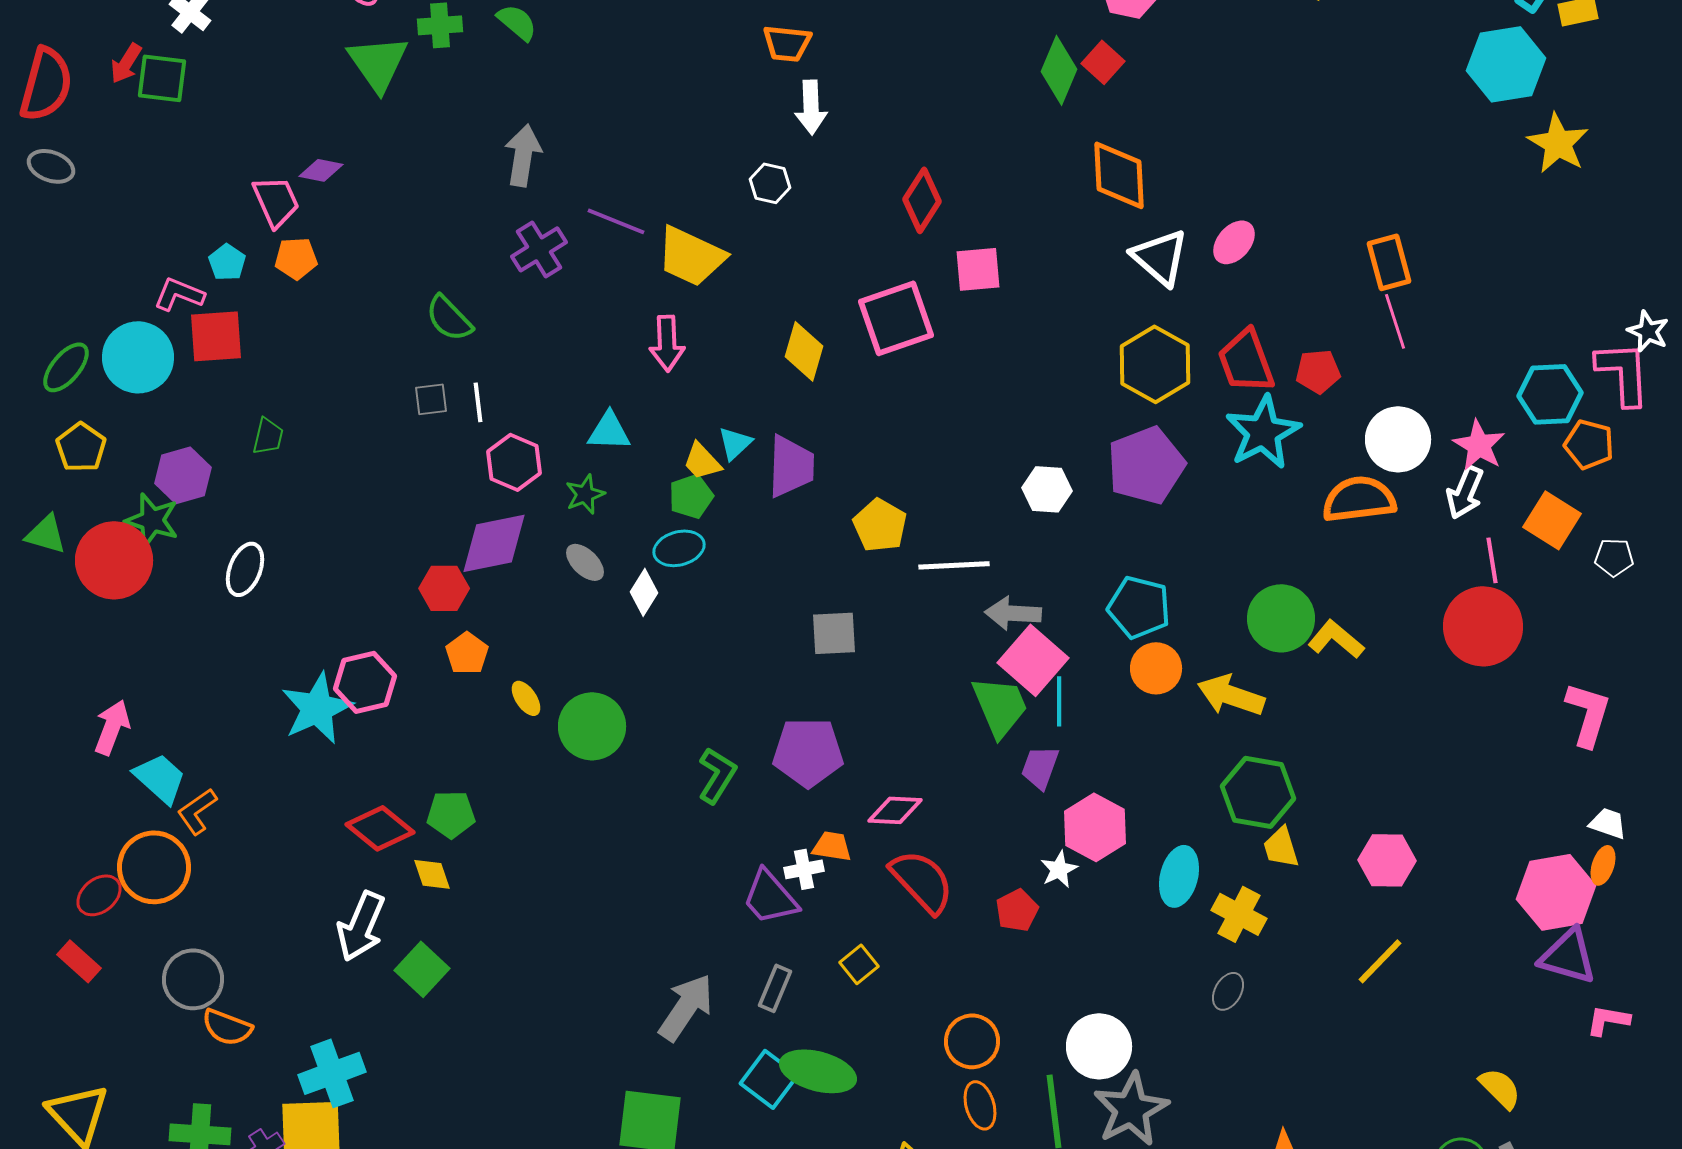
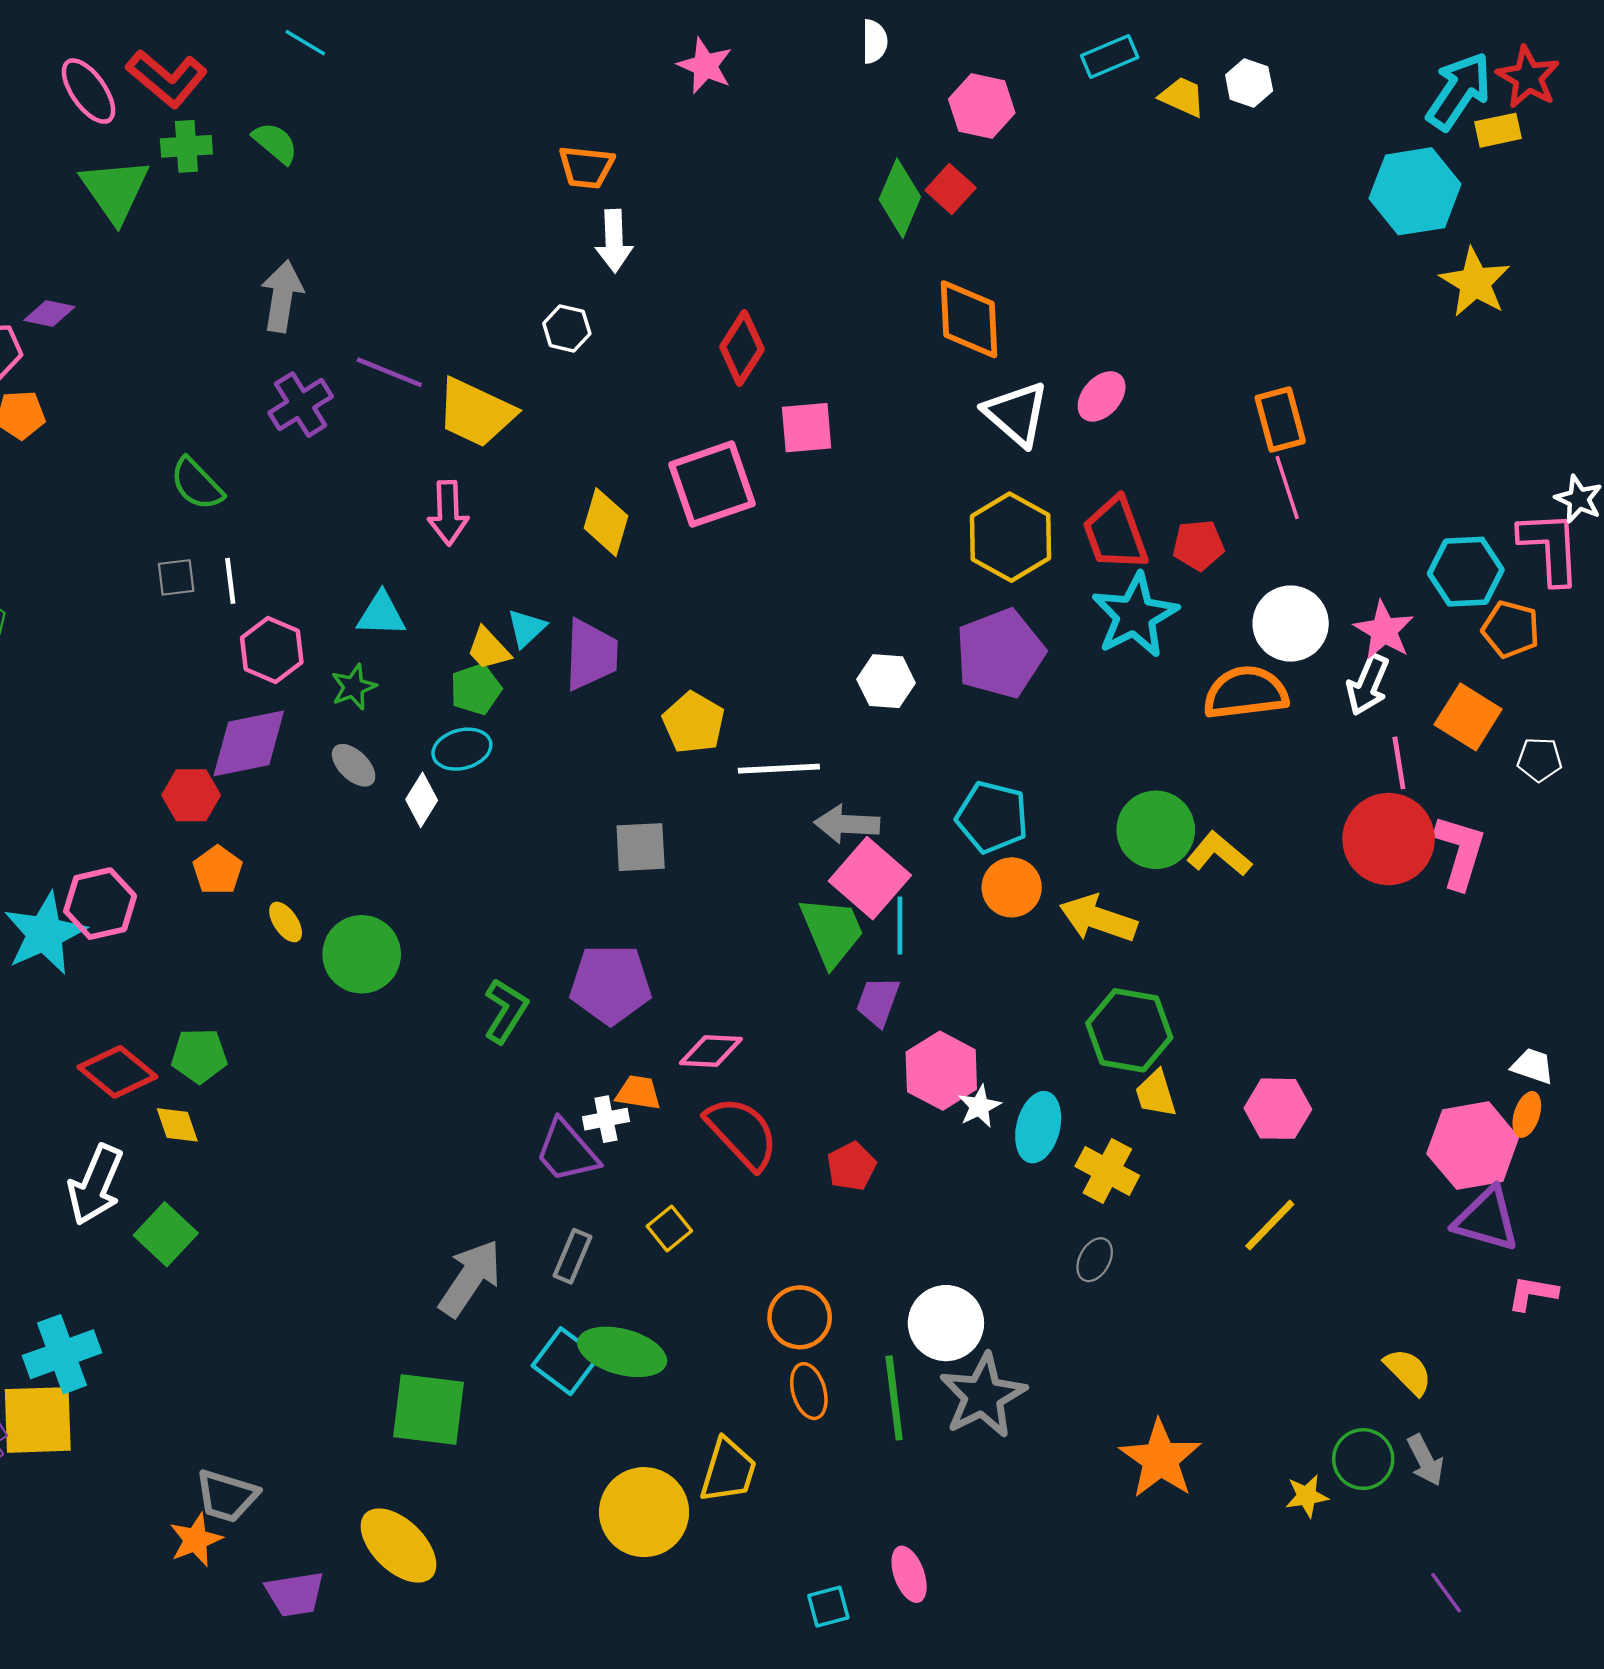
pink L-shape: (1588, 714) -> (1460, 852), moved
white star: (1059, 869) -> (979, 1106), moved

